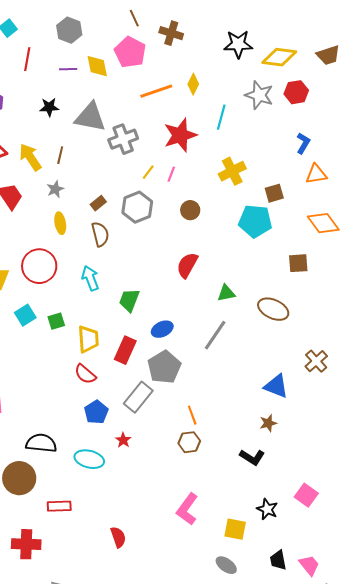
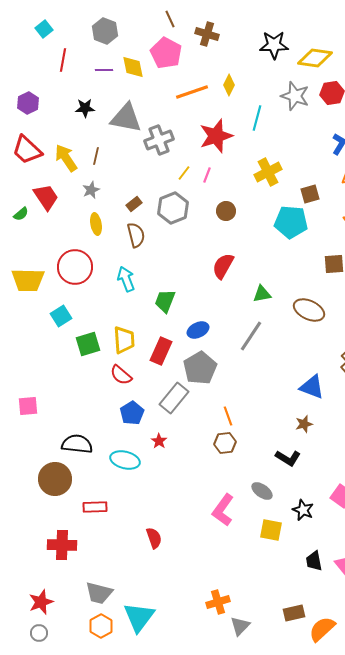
green square: (56, 321) -> (88, 344), moved, size x1.4
gray ellipse: (226, 565) -> (262, 491), moved

